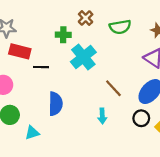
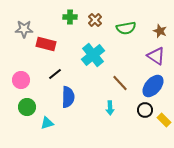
green cross: (63, 35) -> (70, 17), moved
red rectangle: (20, 51) -> (46, 44), moved
black line: (41, 67) -> (55, 74), moved, turned -40

